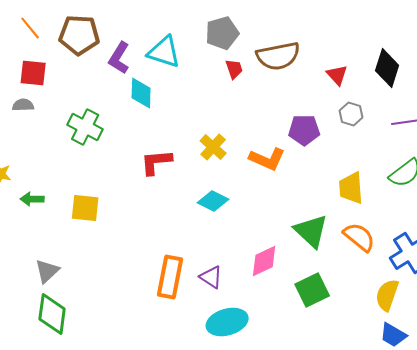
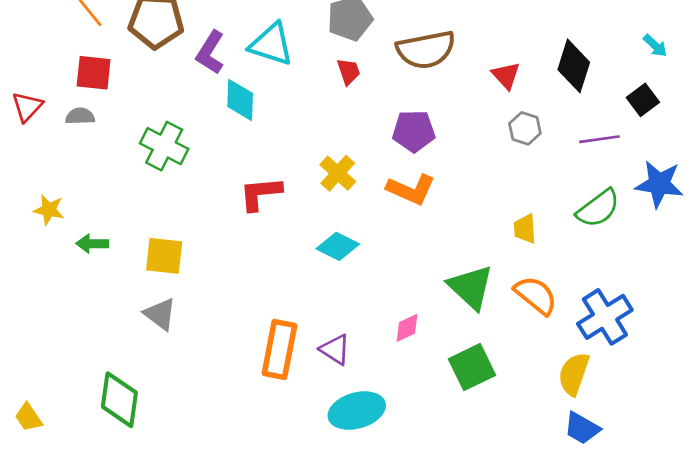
red trapezoid: (234, 69) -> (349, 71), moved
purple pentagon: (304, 130) -> (414, 131), moved
yellow trapezoid: (351, 188) -> (525, 229), size x0.7
pink diamond: (264, 261) -> (407, 328), size x0.7
gray triangle: (47, 271) -> (160, 314), moved, turned -40

